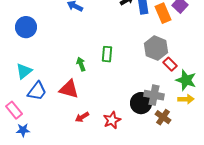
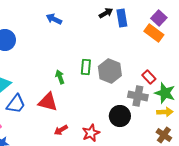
orange rectangle: (163, 13) -> (154, 33), moved, turned -30
gray hexagon: (156, 48) -> (110, 71), moved
gray cross: (154, 95) -> (138, 96), moved
brown cross: (163, 117) -> (164, 135), moved

